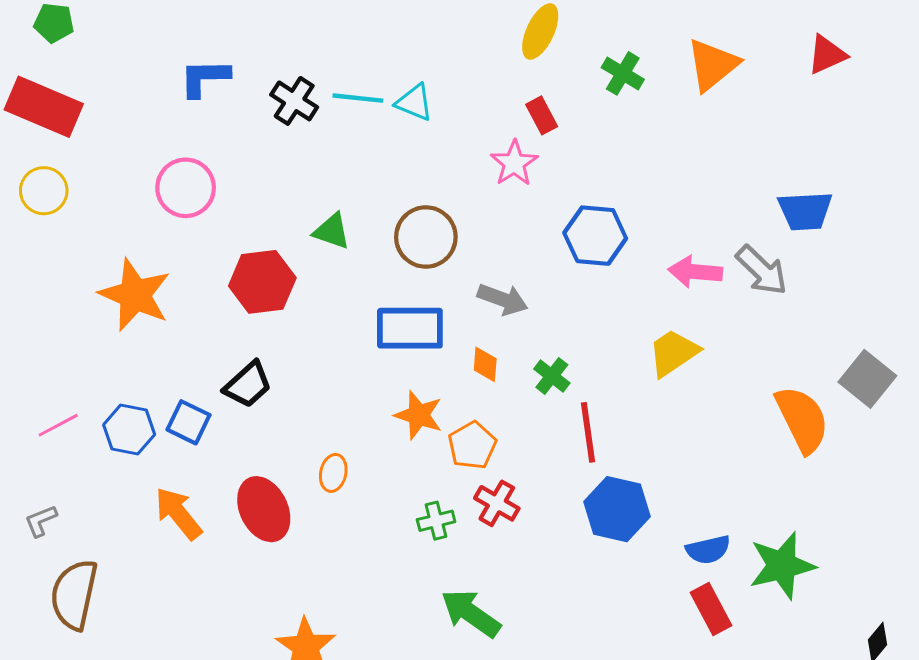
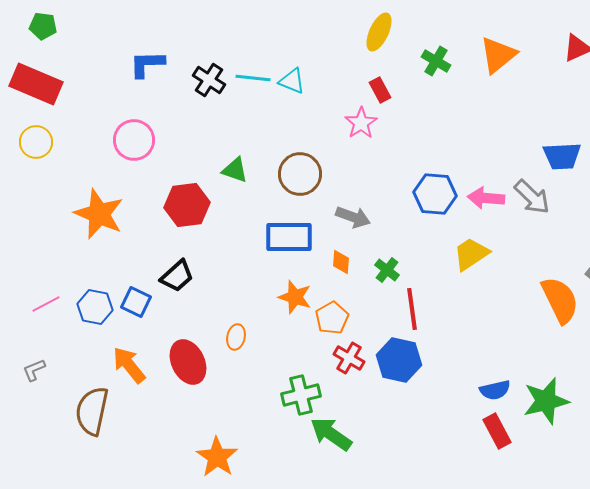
blue hexagon: (595, 236) -> (435, 194), moved
blue hexagon: (617, 509) -> (399, 360), moved
green cross: (436, 521) -> (301, 395), moved, size x1.5
brown semicircle: (74, 595) -> (92, 411), moved

